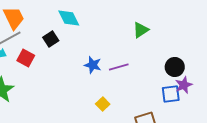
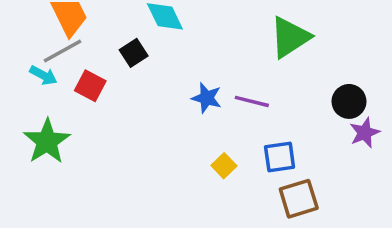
green triangle: (141, 30) -> (290, 37), size x1.5
purple line: (119, 67) -> (252, 101), turned 30
blue square: (171, 94) -> (280, 157), moved

